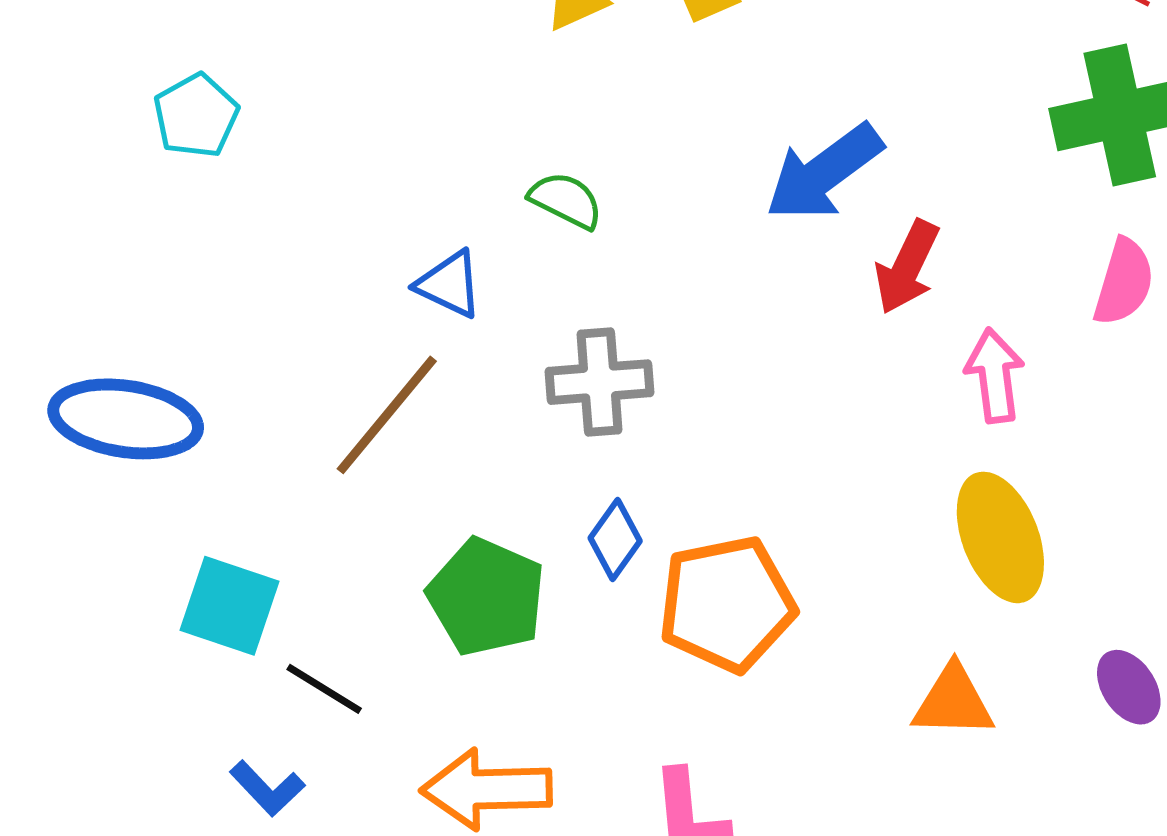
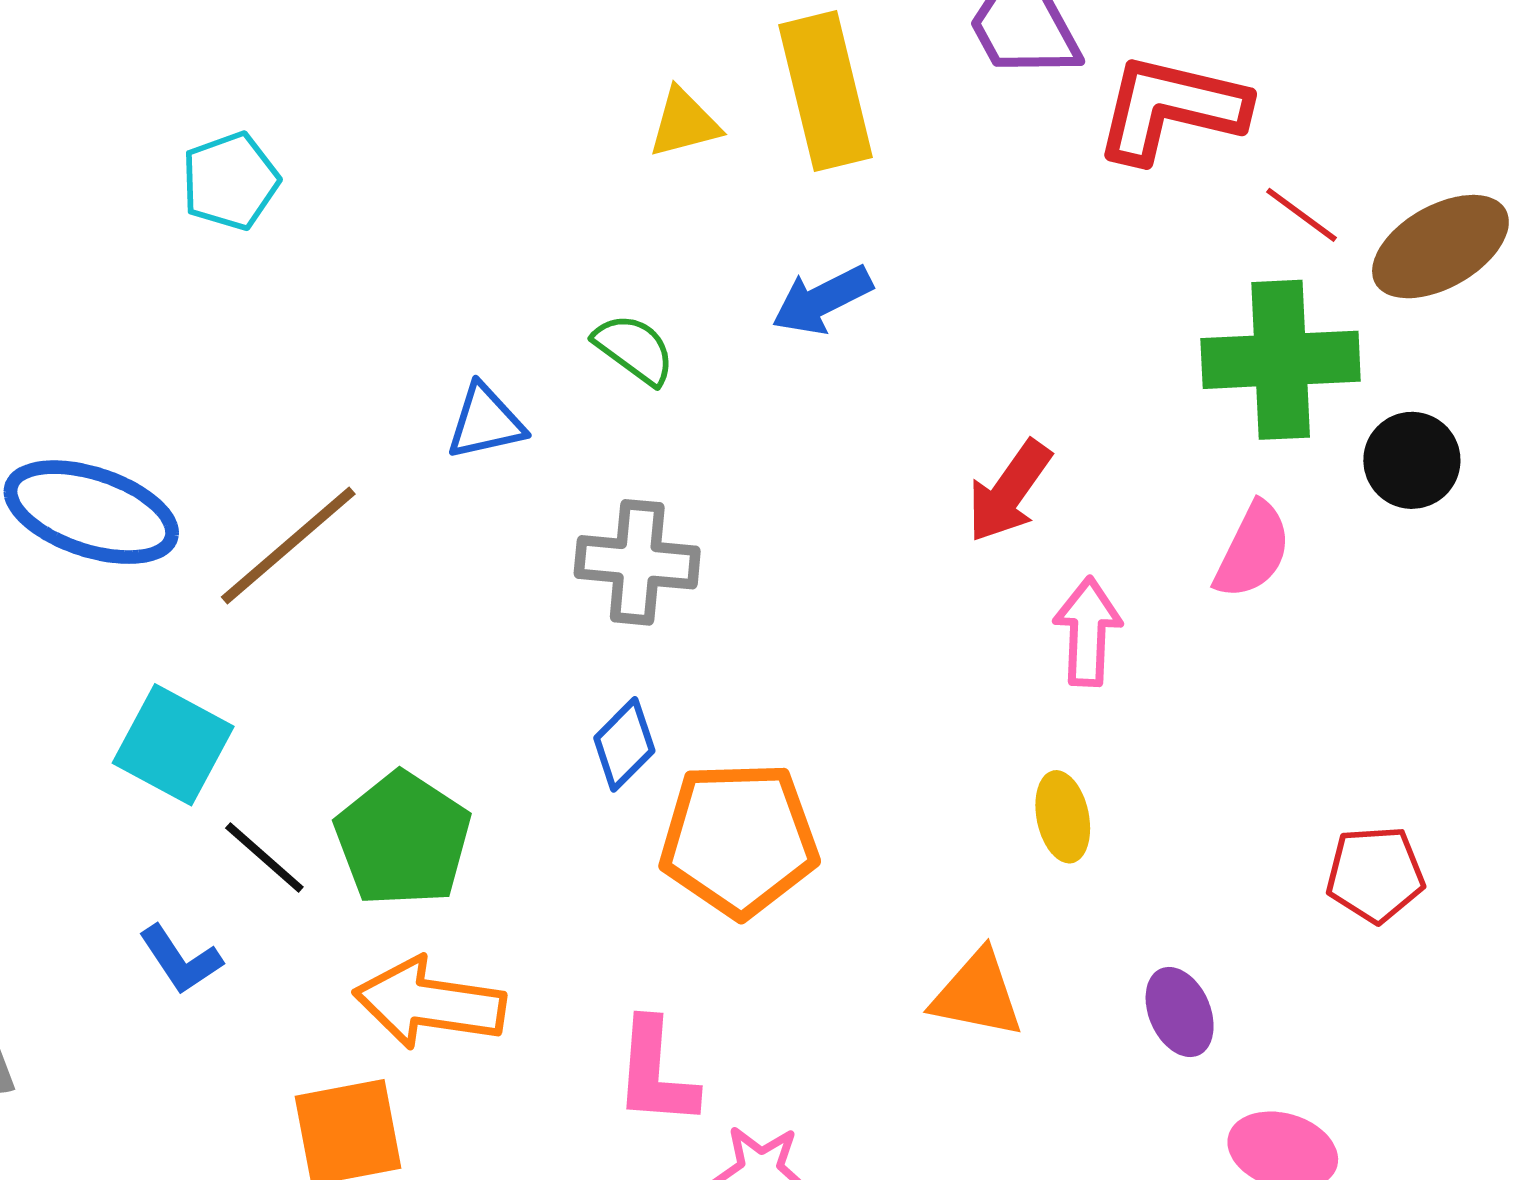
blue arrow: (824, 172) -> (822, 300), moved, size x0.7
blue triangle: (449, 284) -> (485, 422), turned -48
brown line: (387, 415) -> (288, 545), moved
yellow ellipse: (1000, 537) -> (1063, 817), size x0.6
green pentagon: (486, 597) -> (403, 839), moved

